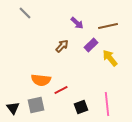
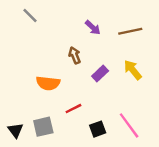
purple rectangle: (91, 45) -> (100, 74), moved
brown arrow: (62, 46) -> (75, 55), turned -64
orange semicircle: (41, 80) -> (48, 83), moved
pink line: (107, 104) -> (129, 125), turned -30

